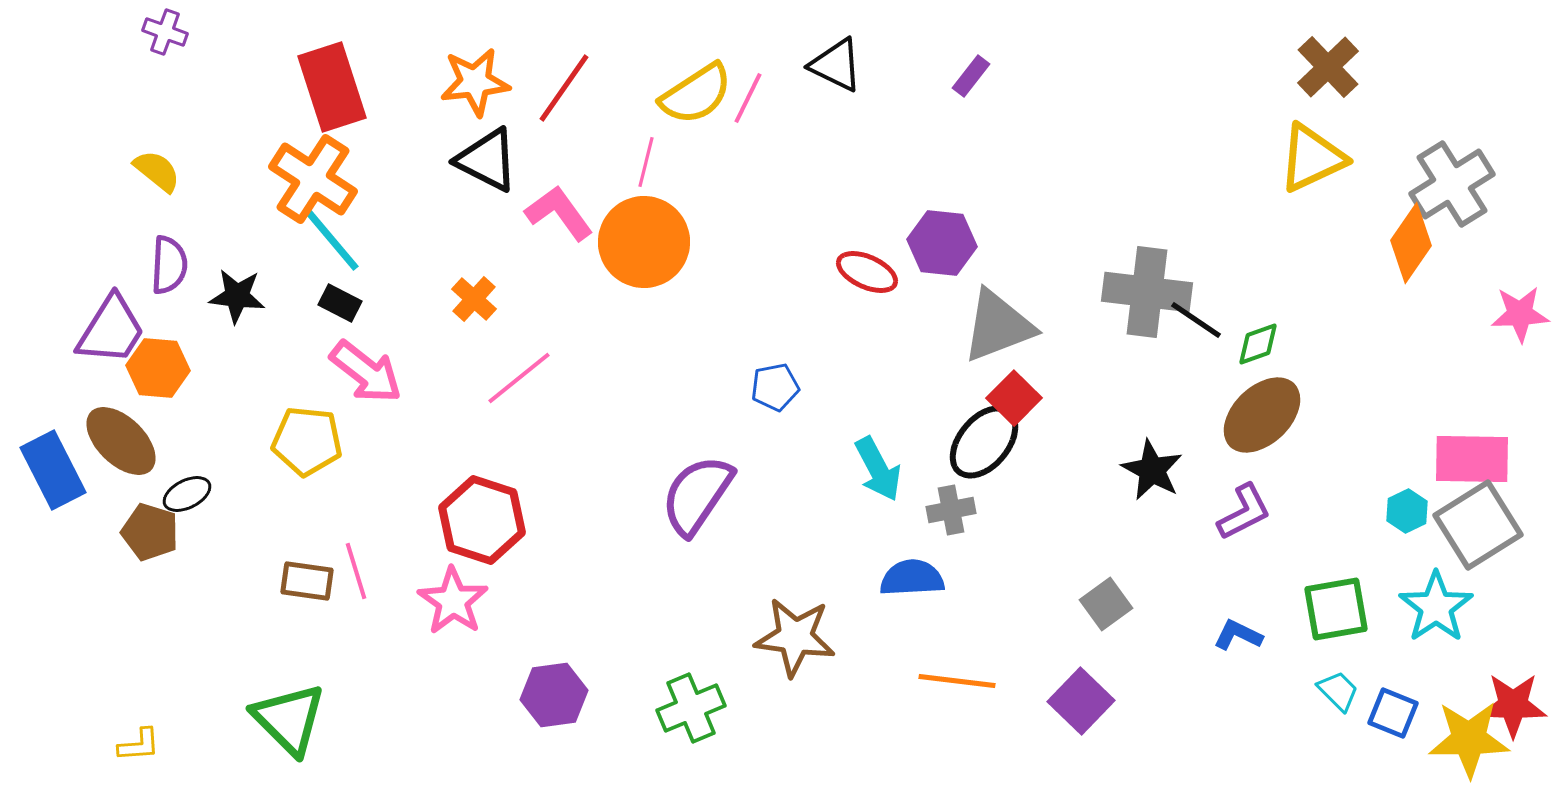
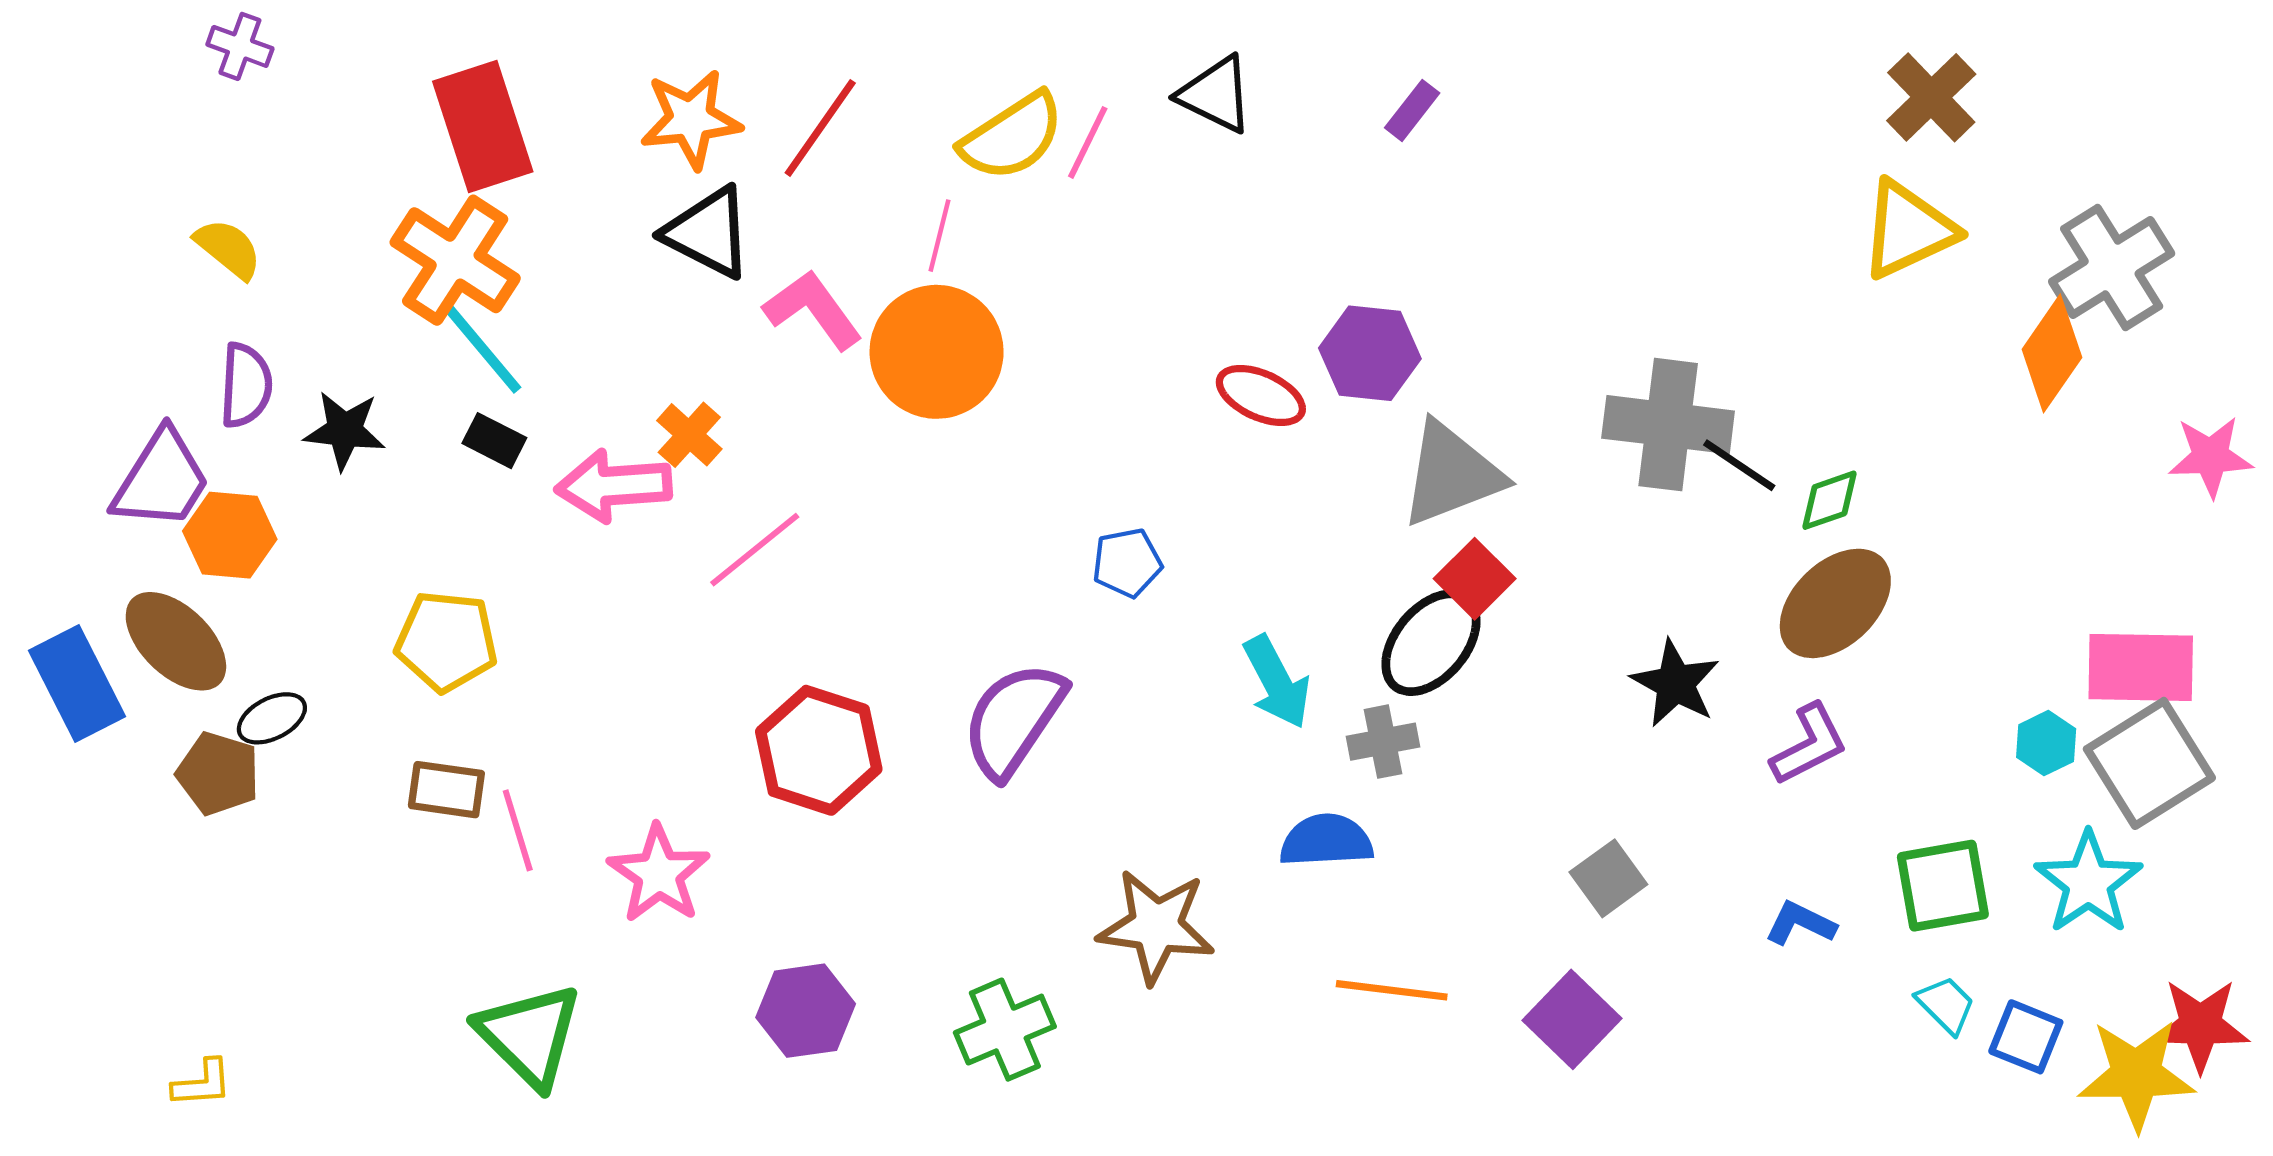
pink arrow: (366, 372) -> (614, 486), moved, turned 138
red hexagon: (482, 520) -> (819, 750), moved
brown rectangle: (307, 581) -> (446, 790), moved
green triangle: (289, 719) -> (529, 1035), moved

